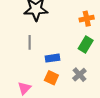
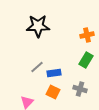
gray line: (30, 42) -> (37, 67), moved, turned 48
gray cross: (79, 75) -> (80, 89), turned -32

